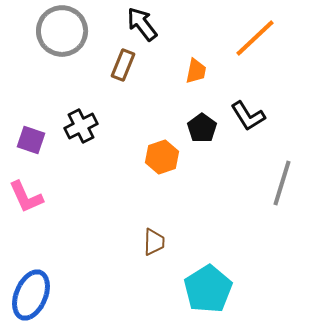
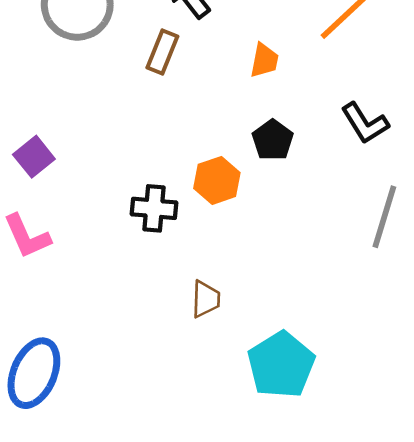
black L-shape: (248, 116) -> (365, 123), moved
black cross: (81, 126) -> (154, 208), moved, turned 32
purple square: (31, 140) -> (34, 157), turned 32

